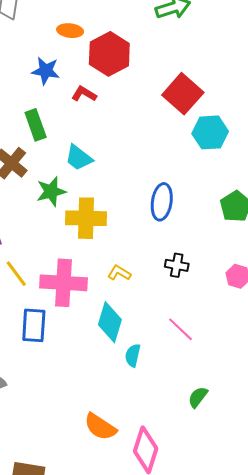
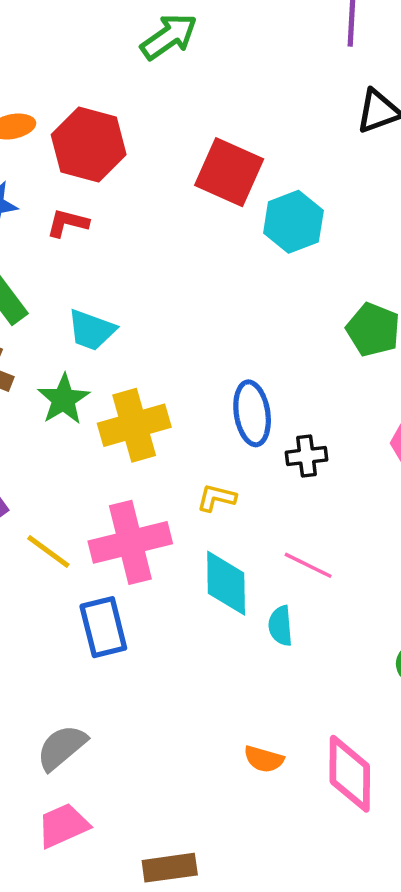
blue ellipse: (162, 202) -> (252, 413), moved
pink line: (180, 329) -> (308, 565), moved
orange semicircle: (100, 427) -> (264, 759), size x0.7

